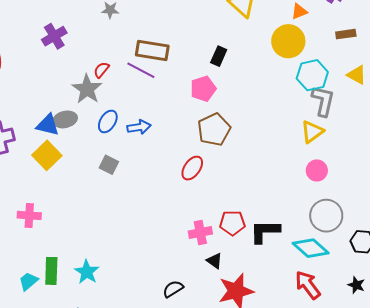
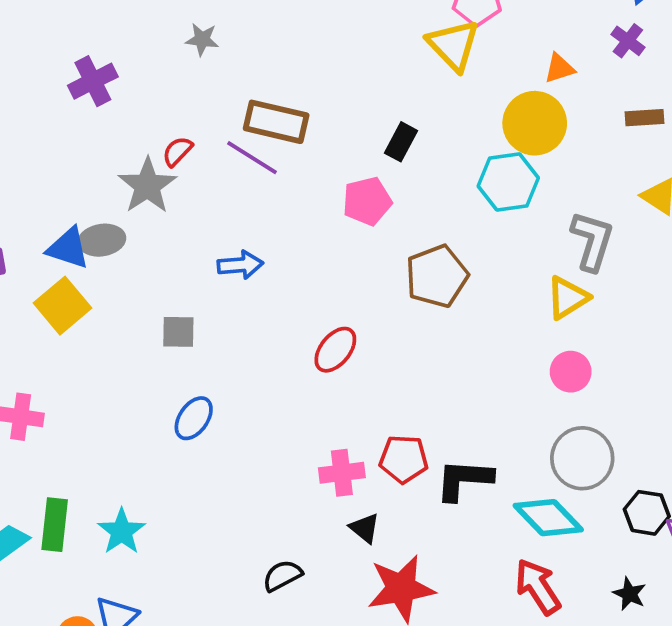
cyan hexagon: (312, 75) -> (508, 182), moved
blue ellipse: (108, 121) -> (194, 418), moved
brown pentagon: (214, 130) -> (437, 276), moved
gray square: (109, 165) -> (178, 332), turned -30

